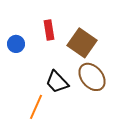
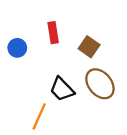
brown square: (82, 43) -> (89, 47), size x0.7

